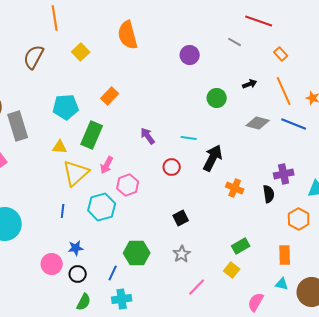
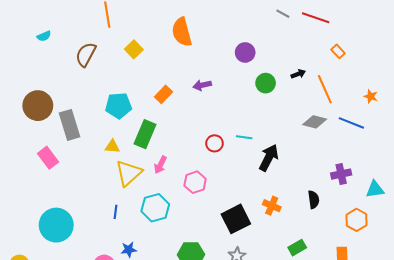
gray line: (235, 42) -> (283, 14), moved
black arrow: (250, 84) -> (298, 74), moved
orange line: (284, 91) -> (325, 89), moved
green circle: (217, 98) -> (266, 83), moved
purple arrow: (148, 136) -> (202, 85), moved, turned -66
red circle: (172, 167) -> (214, 143), moved
pink hexagon: (128, 185) -> (195, 182), moved
orange cross: (235, 188) -> (272, 206), moved
black semicircle: (269, 194) -> (314, 200), moved
black square: (181, 218) -> (236, 219), size x1.8

